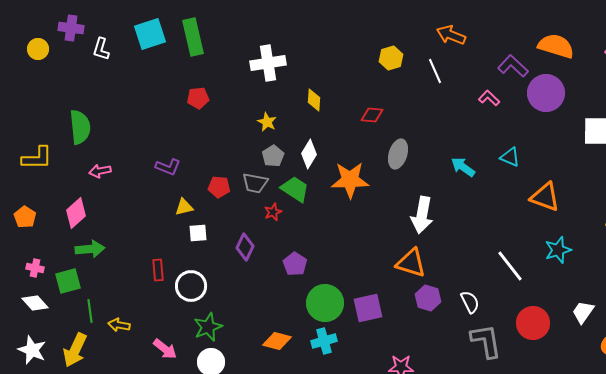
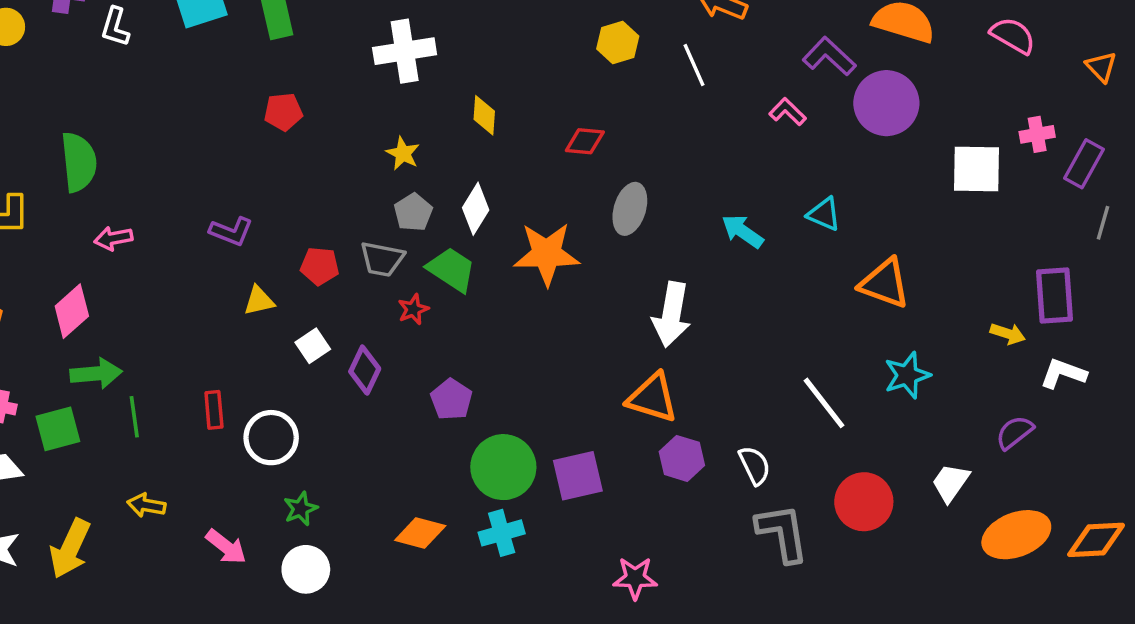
white square: (198, 233) -> (313, 346), moved, turned -30
green line: (90, 311) -> (134, 417), moved
green star: (208, 327) -> (301, 509), size x0.7

